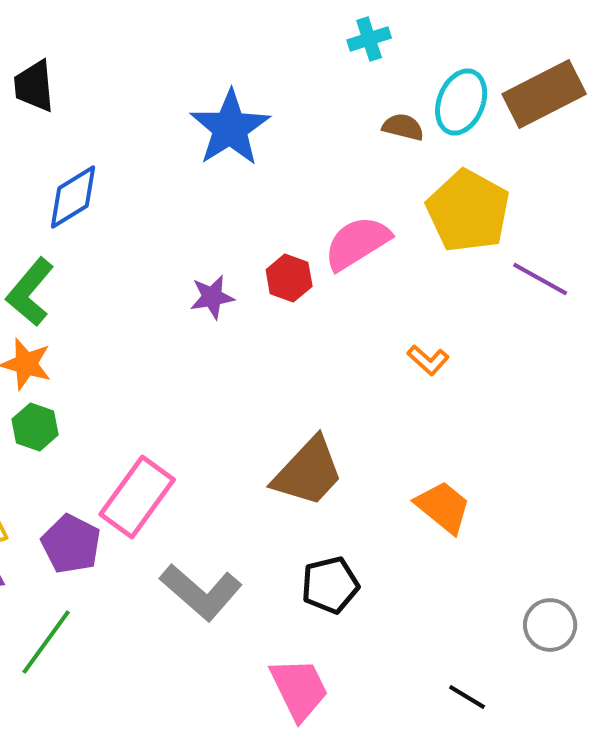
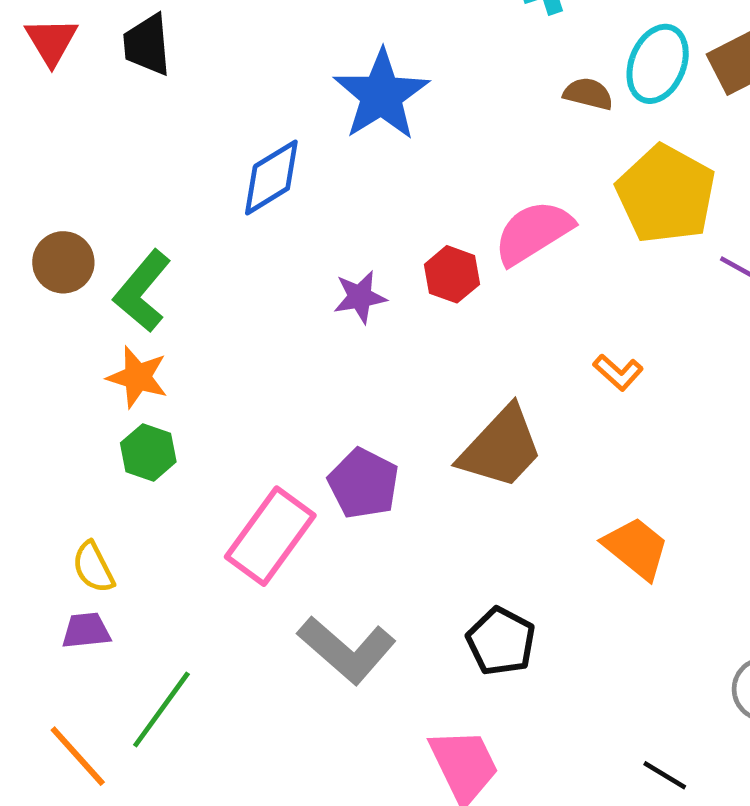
blue diamond: (73, 197) -> (271, 177), moved
brown trapezoid: (308, 472) -> (501, 448), moved
purple pentagon: (71, 544) -> (363, 484), moved
black pentagon: (330, 585) -> (501, 641), turned -30

